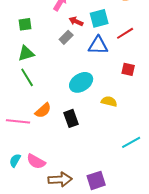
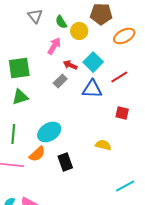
cyan square: (99, 18) -> (93, 62), turned -30
green square: (25, 24) -> (19, 68), size x1.6
green line: (27, 77) -> (13, 134), moved, turned 36
cyan ellipse: (81, 82) -> (49, 132), moved

